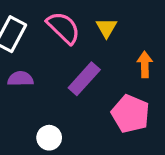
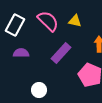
yellow triangle: (106, 28) -> (75, 21), turned -48

